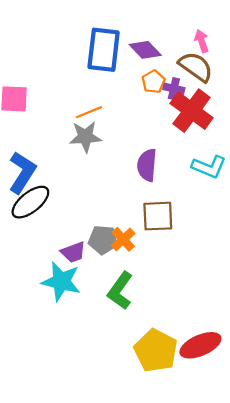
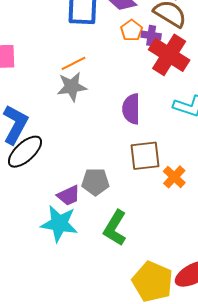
orange cross: (123, 239) -> (174, 177), moved

